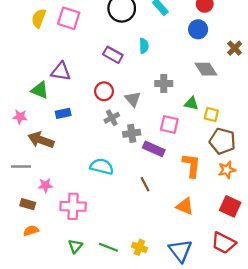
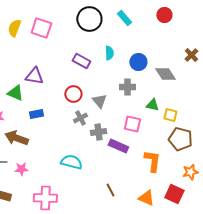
blue circle: (198, 29) -> (138, 62), moved
orange star: (227, 170) -> (190, 172), moved
brown line: (145, 184) -> (110, 190), moved
pink star: (45, 185) -> (21, 169), moved
red square: (230, 206) -> (174, 194), moved

